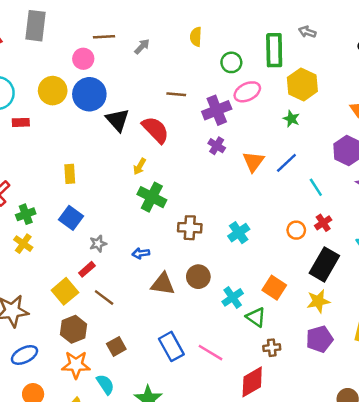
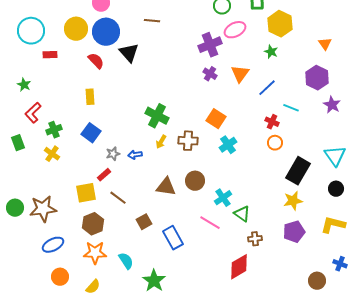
brown line: (176, 94) -> (152, 21), moved
red semicircle: (155, 130) -> (96, 61), moved, size x0.7
orange triangle: (253, 162) -> (240, 74), moved
yellow arrow: (140, 166) -> (161, 142), moved
cyan line: (316, 187) -> (291, 108), turned -35
red cross: (323, 223) -> (272, 122), moved, turned -32
blue arrow: (141, 253) -> (135, 155), moved
orange square: (274, 288) -> (216, 119), moved
yellow square: (65, 291) -> (86, 193), turned 30
brown square: (116, 346) -> (144, 222), moved
pink line: (211, 353) -> (210, 223), moved
cyan semicircle: (105, 384) -> (126, 261), moved

